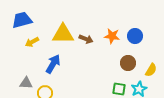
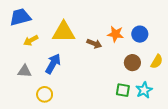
brown arrow: (86, 39) -> (94, 44), moved
yellow semicircle: (151, 70) -> (157, 62), moved
gray triangle: (26, 83) -> (24, 71), moved

